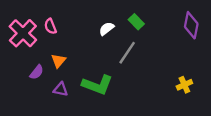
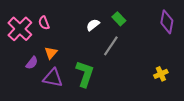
green L-shape: (97, 85) -> (85, 74), turned -92
purple triangle: (61, 89) -> (53, 78), size x1.5

